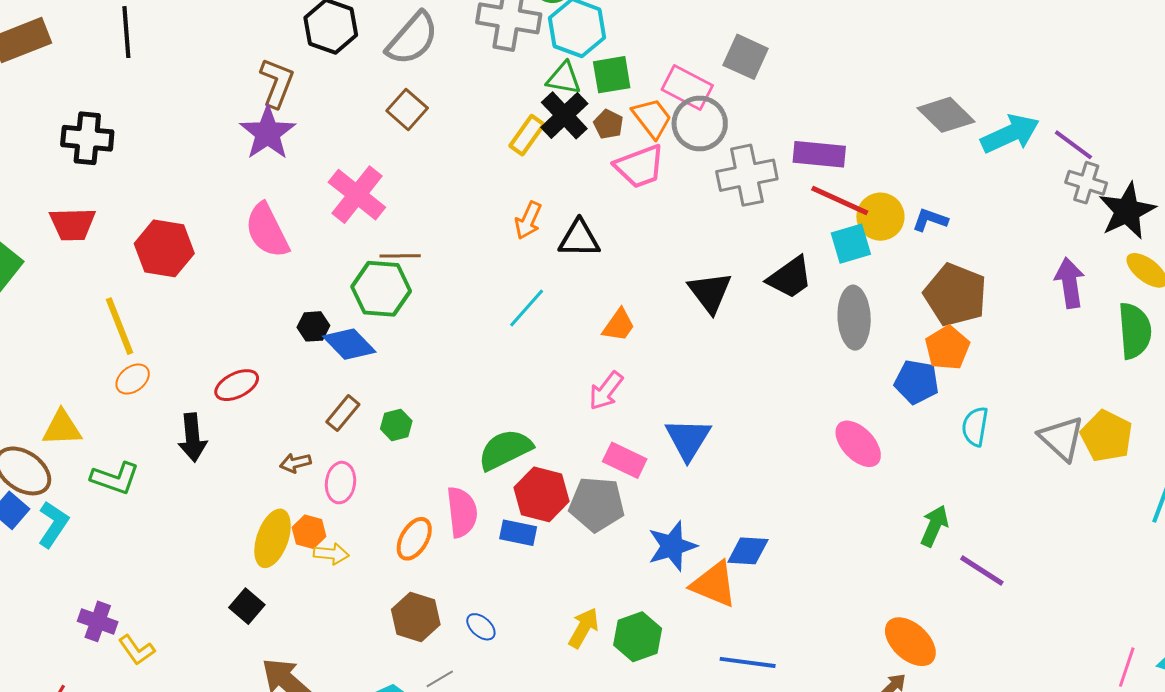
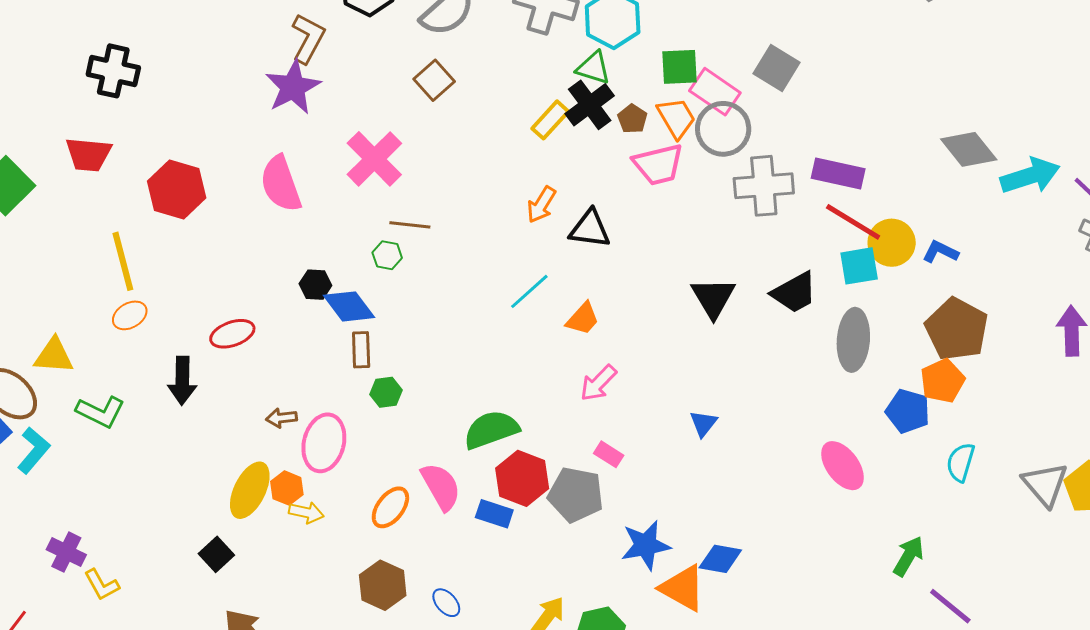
green square: (612, 75) -> (680, 67), moved
green hexagon: (381, 289) -> (387, 255), size x0.5
orange trapezoid: (619, 325) -> (583, 319), moved
brown rectangle: (343, 413) -> (361, 350), moved, turned -48
blue triangle: (688, 439) -> (703, 423), moved, size x0.6
pink rectangle: (625, 460) -> (609, 454), size x0.7
pink ellipse: (340, 483) -> (324, 443), size x1.4
pink semicircle: (462, 512) -> (441, 487), turned -30

